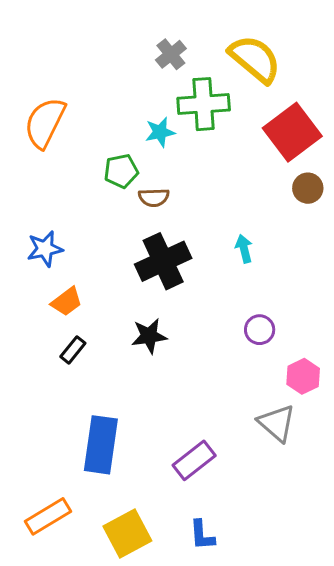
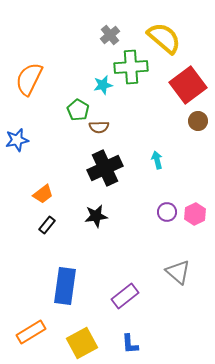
green pentagon: (121, 171) -> (78, 110), turned -30
blue star: (45, 249) -> (17, 140), moved
pink hexagon: (303, 376) -> (195, 214), moved

